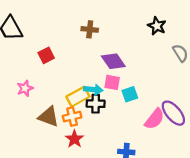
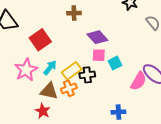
red square: (46, 55) -> (40, 40), size x1.5
pink star: (25, 88) -> (26, 70), size x1.6
cyan arrow: (93, 90) -> (50, 68), moved, turned -49
red star: (74, 139) -> (43, 111), moved

